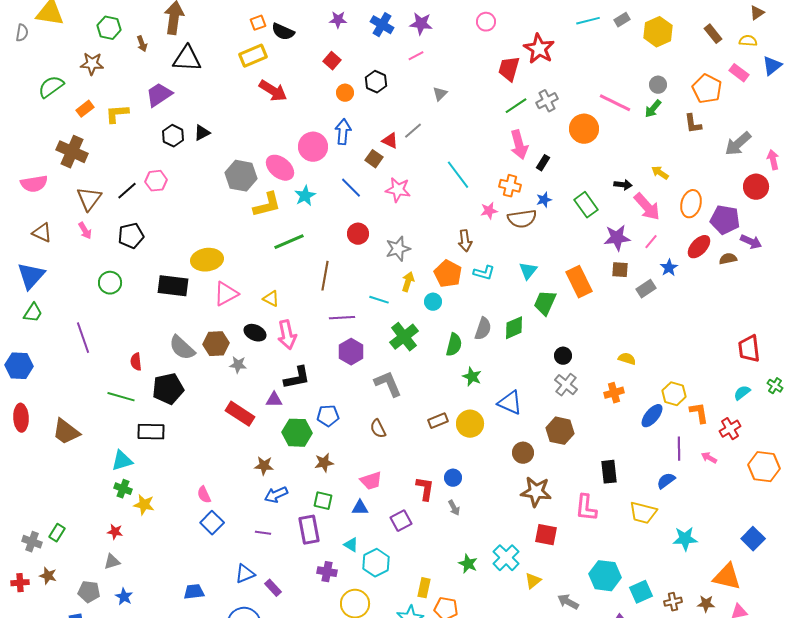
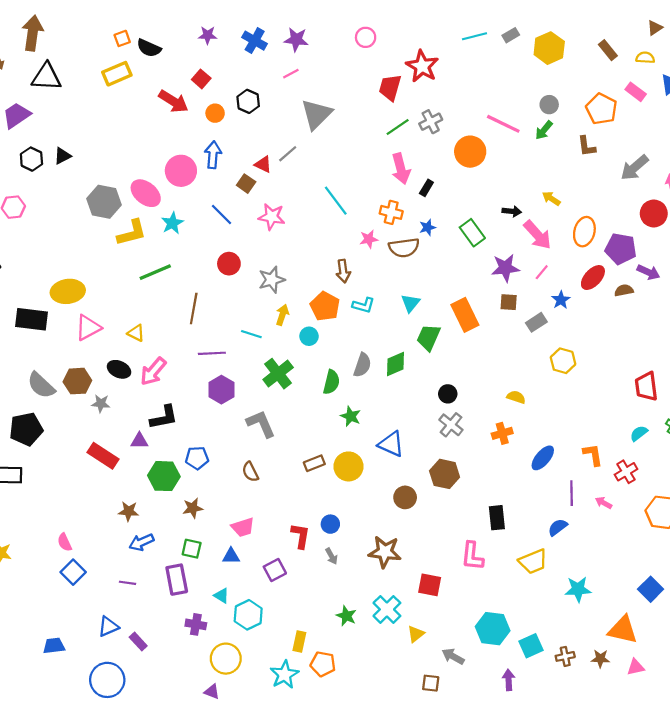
red arrow: (273, 91) -> (173, 101), moved
gray triangle: (440, 94) -> (316, 114), size x2.0
pink arrow: (287, 335) -> (153, 371), turned 52
yellow hexagon: (674, 394) -> (563, 361), moved
brown star: (536, 492) -> (385, 552), moved
yellow trapezoid: (643, 513) -> (533, 561), turned -36

